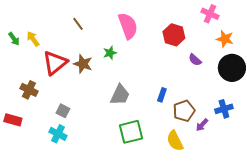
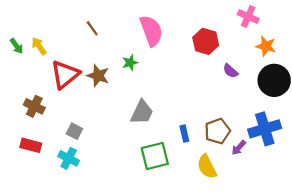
blue rectangle: (162, 95) -> (184, 134), moved, turned -32
blue cross: (224, 109) -> (265, 129), size x1.5
red rectangle: (13, 120) -> (31, 145), moved

